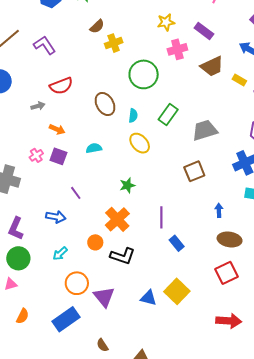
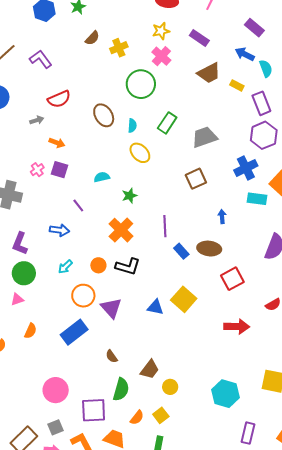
yellow cross: (114, 43) -> (119, 48), moved
pink cross: (177, 49) -> (161, 56), moved, turned -30
cyan semicircle: (94, 148) -> (102, 177), moved
brown ellipse: (230, 239) -> (209, 249), moved
orange circle: (95, 242) -> (98, 265), moved

